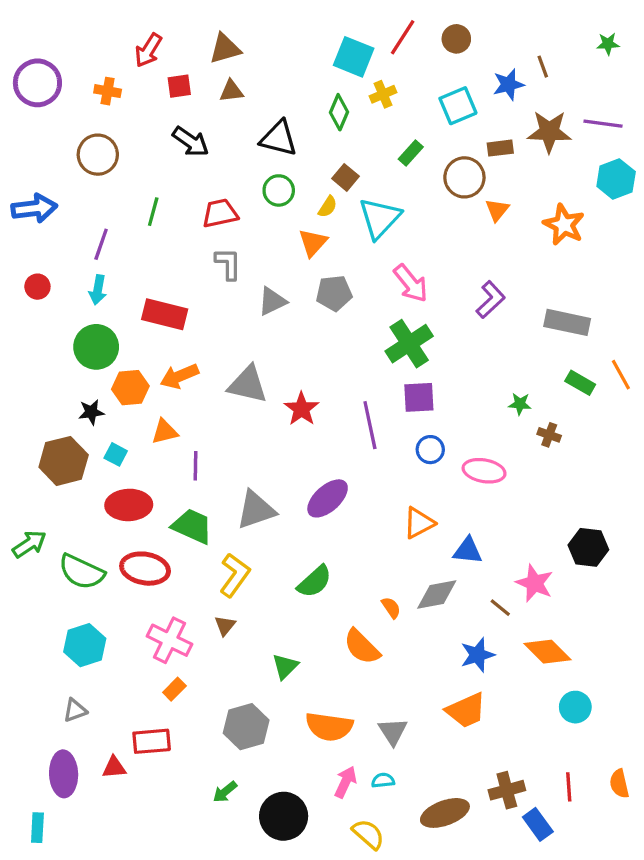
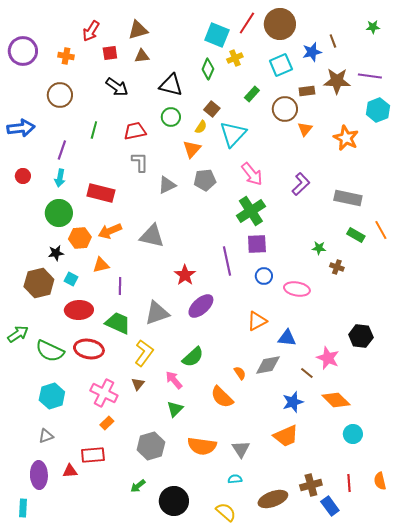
brown circle: (456, 39) -> (280, 24), size x1.8
red star: (301, 409) -> (185, 275), moved
pink arrow: (346, 782) -> (174, 380), moved, turned -66

